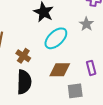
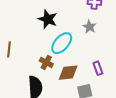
brown cross: (23, 56) -> (46, 62), moved

